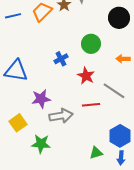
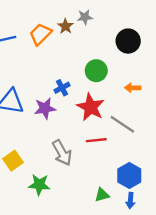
red star: (86, 76) -> (91, 107), size x1.4
purple star: (41, 99) -> (45, 108), moved
gray arrow: (61, 116) -> (62, 153), turned 70

